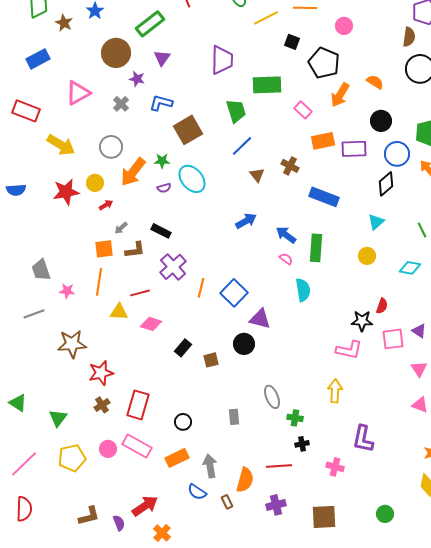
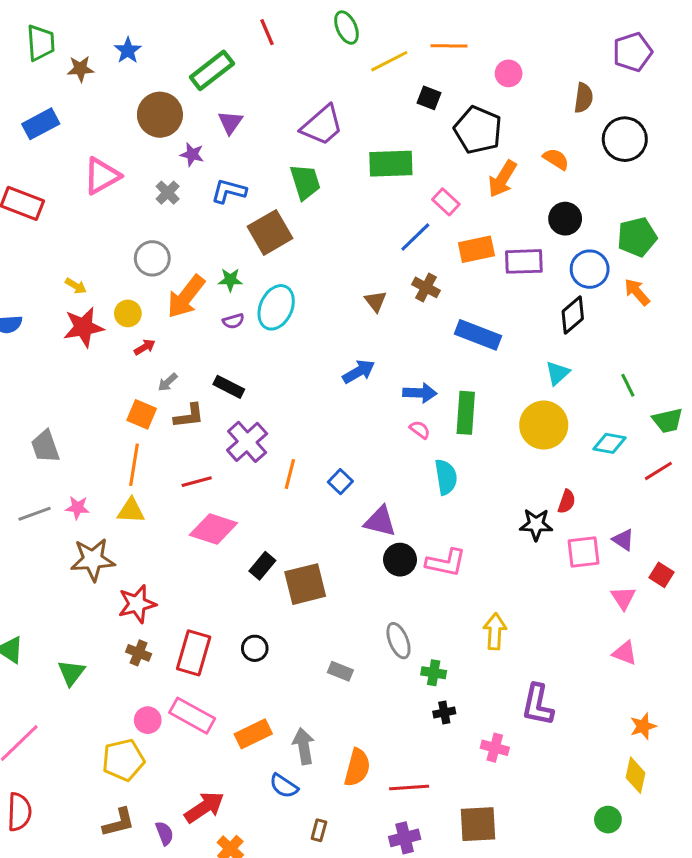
brown star: (64, 23) -> (80, 69), turned -30
brown semicircle: (409, 37) -> (583, 98), moved
purple trapezoid: (222, 60) -> (322, 125), turned 48
green trapezoid: (236, 111) -> (305, 182), moved
yellow arrow: (61, 145) -> (76, 286), moved, size x0.5
blue line: (242, 146) -> (415, 237), moved
cyan ellipse: (192, 179) -> (276, 307), turned 64
blue arrow: (286, 235) -> (420, 393), turned 145
orange square: (104, 249) -> (142, 414), turned 30
yellow circle: (367, 256) -> (544, 425), size x1.8
pink star: (67, 291) -> (77, 508), moved
blue square: (234, 293) -> (340, 482), size x0.6
yellow triangle: (119, 312) -> (131, 511), moved
pink diamond: (151, 324) -> (213, 529), size x1.4
black circle: (244, 344) -> (400, 560), moved
pink L-shape: (349, 350) -> (446, 563), moved
brown square: (211, 360) -> (305, 584), size x1.8
brown cross: (102, 405) -> (139, 653), turned -35
gray rectangle: (234, 417) -> (340, 671), turned -63
black circle: (183, 422) -> (255, 648), moved
yellow pentagon: (72, 458) -> (123, 760), moved
red line: (279, 466) -> (409, 787), moved
brown rectangle: (227, 502) -> (319, 830), moved, turned 40
purple cross: (276, 505) -> (405, 838), moved
green circle: (385, 514) -> (608, 820), moved

